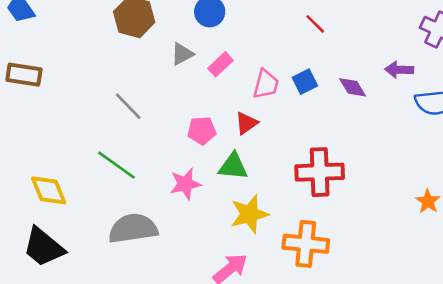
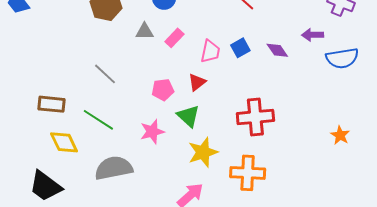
gray triangle: (182, 54) -> (145, 31), turned 30
brown rectangle: (24, 75) -> (52, 104), moved
green triangle: (233, 166) -> (188, 116), turned 40
yellow diamond: (49, 190) -> (64, 142), moved

